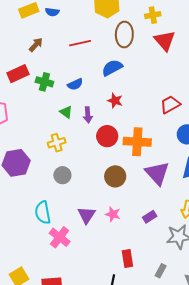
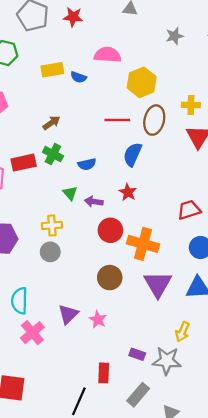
red line: (80, 43) -> (117, 120), moved
brown arrow: (36, 45) -> (51, 123), moved
blue semicircle: (112, 68) -> (132, 154), turned -50
red rectangle: (18, 74) -> (24, 163), moved
purple arrow: (88, 115) -> (94, 202), turned 91
gray circle: (62, 175) -> (50, 252), moved
purple rectangle: (150, 217) -> (137, 354), moved, turned 40
gray rectangle: (161, 271) -> (138, 395), size x1.5

